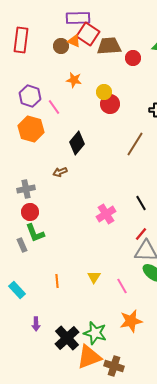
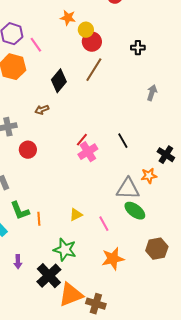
orange star: (74, 80) -> (68, 18), moved
brown line: (135, 144) -> (94, 70), moved
red circle: (30, 212) -> (28, 150), moved
green L-shape: (35, 233) -> (20, 211), moved
red line: (141, 234) -> (82, 140), moved
yellow triangle: (94, 277) -> (76, 215), turned 32
green star: (95, 333) -> (65, 250), moved

